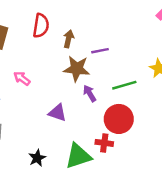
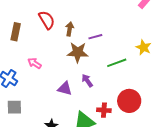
red semicircle: (41, 26) -> (47, 20), turned -36
purple arrow: (90, 93) -> (87, 81), moved
red circle: (119, 119) -> (129, 101), moved

